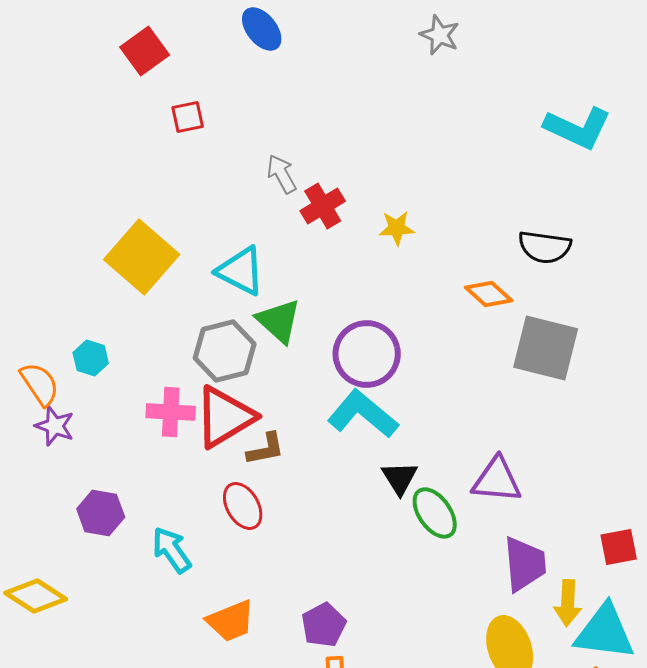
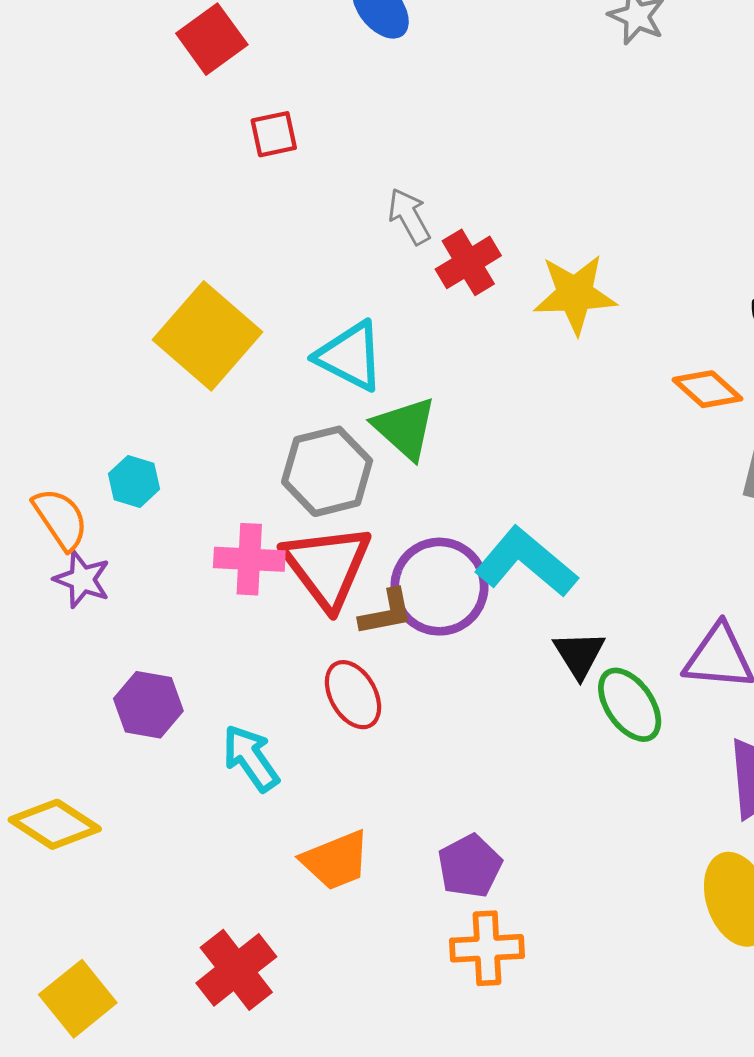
yellow star: (397, 228) -> (575, 294), size x1.6
purple circle: (367, 354) -> (439, 587), moved
red triangle: (225, 417) -> (327, 566), turned -36

